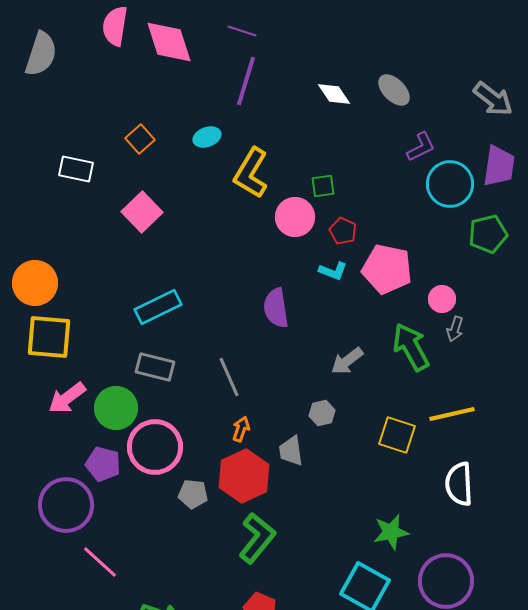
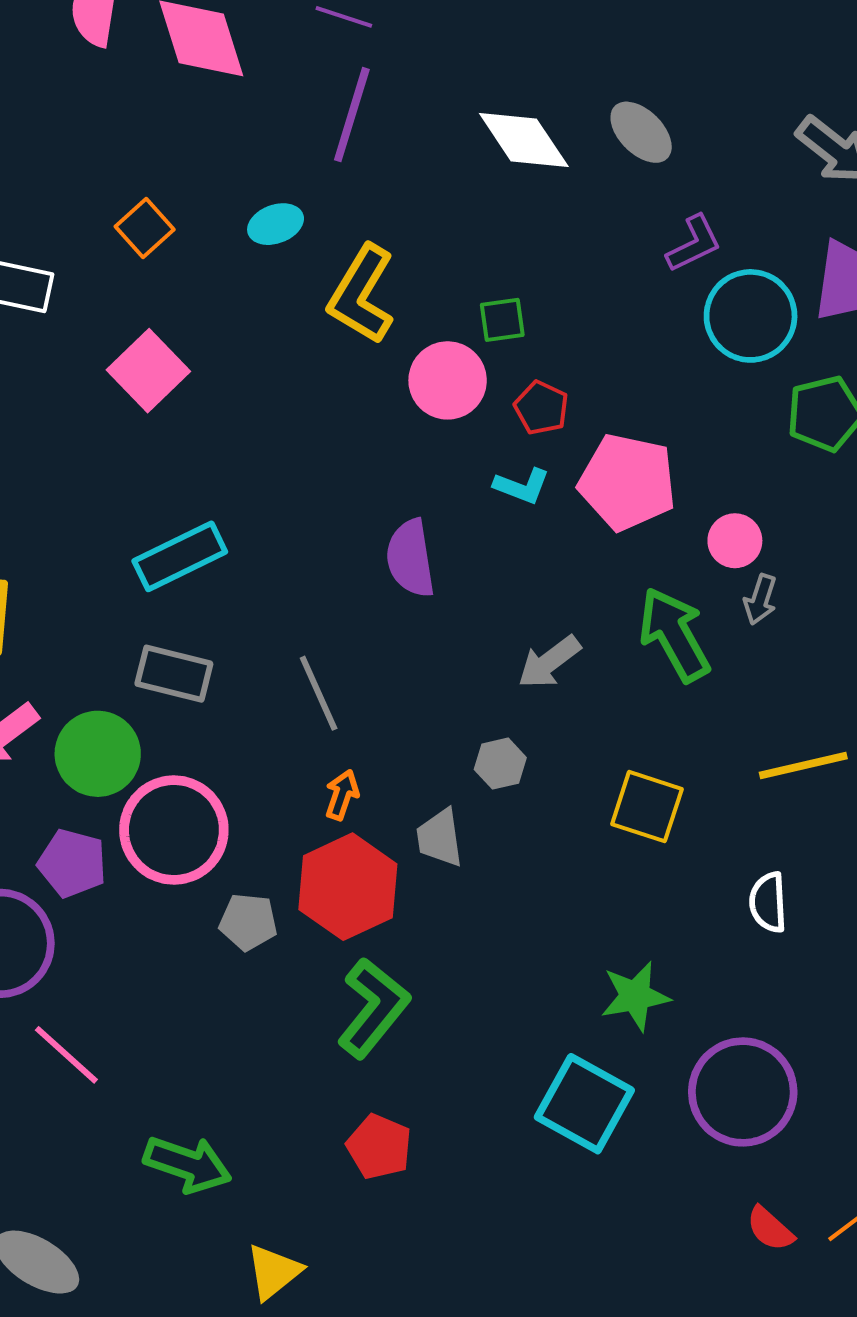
white diamond: (334, 94) -> (524, 140), size x1.4
yellow line: (452, 414) -> (803, 766), moved
white semicircle: (459, 484) -> (768, 902), size x0.7

